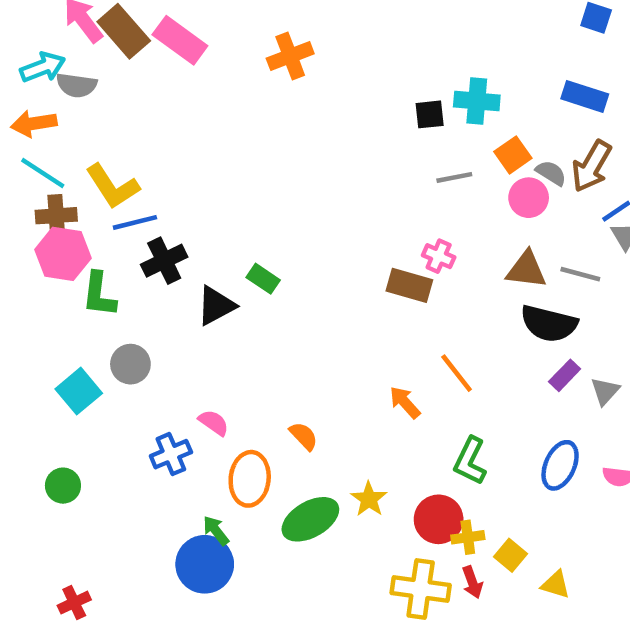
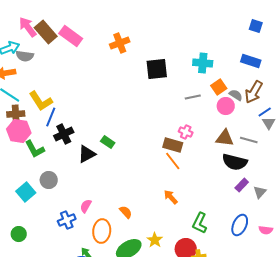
black square: (430, 114) -> (157, 69), moved, size x1.6
blue line: (135, 222) -> (51, 117), turned -54
green L-shape: (99, 294) -> (35, 149), turned -35
orange line: (457, 373) -> (173, 161), moved
pink semicircle: (214, 423) -> (86, 206), turned -96

